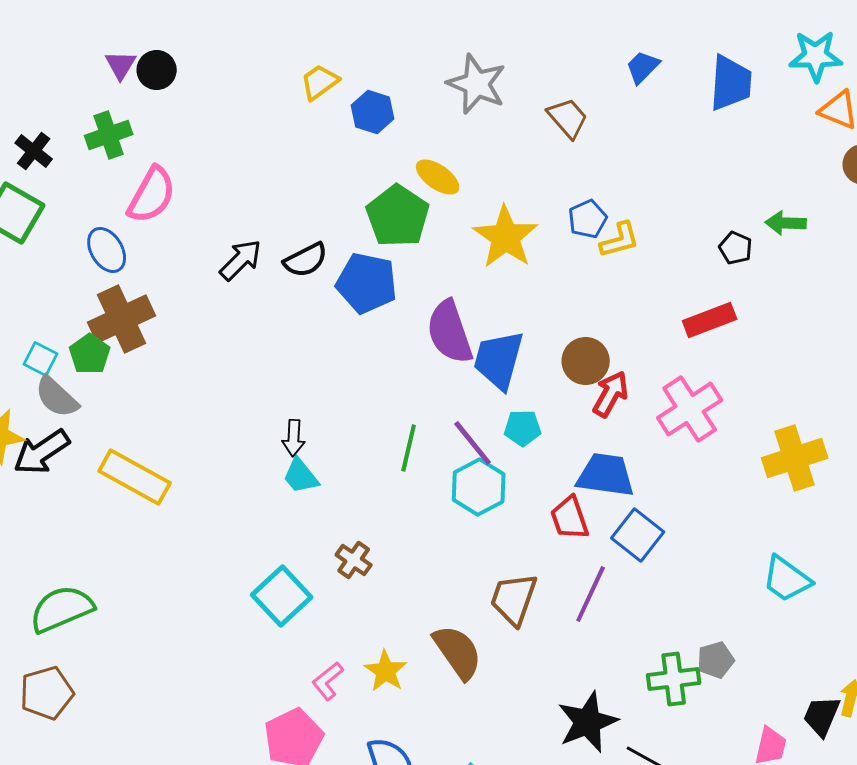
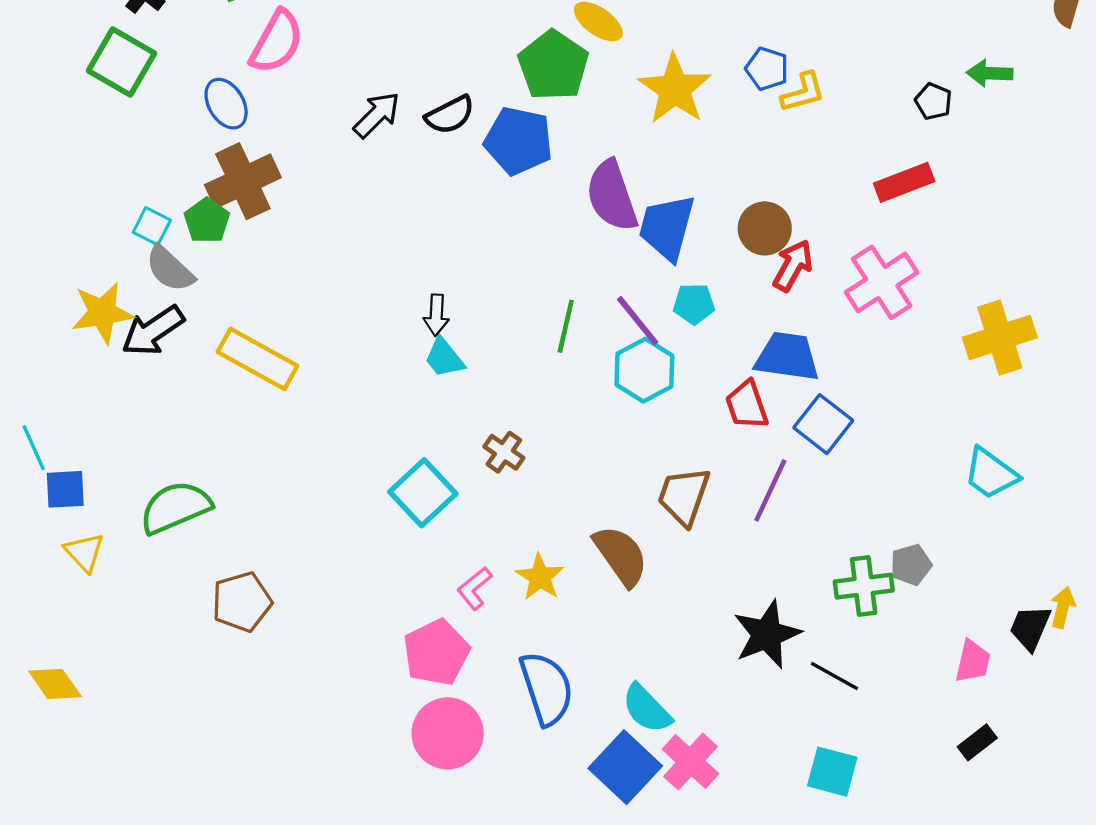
blue pentagon: (588, 219) -> (767, 69), turned -30
brown pentagon: (47, 693) -> (242, 602), moved

